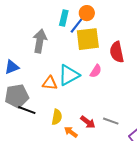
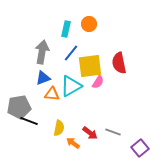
blue line: (77, 25) -> (71, 53), moved
yellow square: (88, 39) -> (90, 66), moved
blue triangle: (12, 67) -> (43, 78), moved

